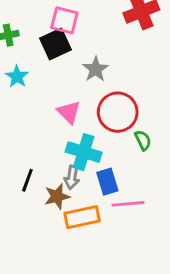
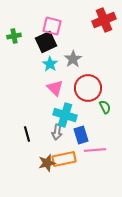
cyan star: (17, 77) -> (50, 64), moved
black line: (27, 180) -> (27, 134), turned -35
brown star: (57, 196) -> (47, 163), moved

